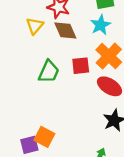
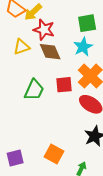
yellow triangle: (35, 26) -> (22, 47), turned 30
orange square: (44, 137) -> (54, 154), moved

